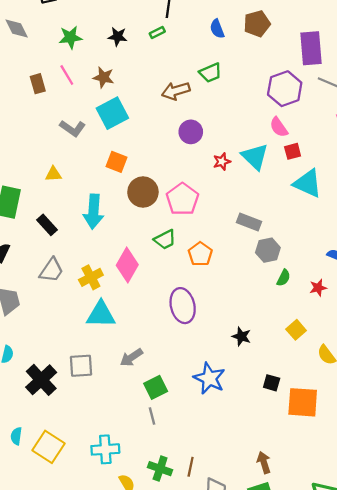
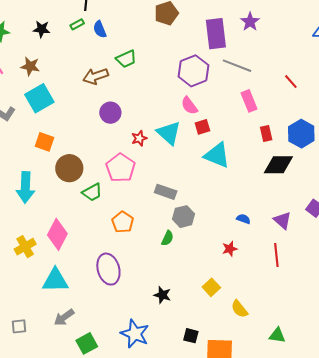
blue semicircle: (217, 29) -> (100, 29), moved
pink pentagon: (182, 199) -> (121, 168), moved
green trapezoid: (165, 240) -> (92, 192), moved
green semicircle: (283, 278) -> (167, 238), moved
cyan triangle: (101, 314) -> (55, 280), moved
gray square: (81, 366) -> (19, 326), size x0.7

